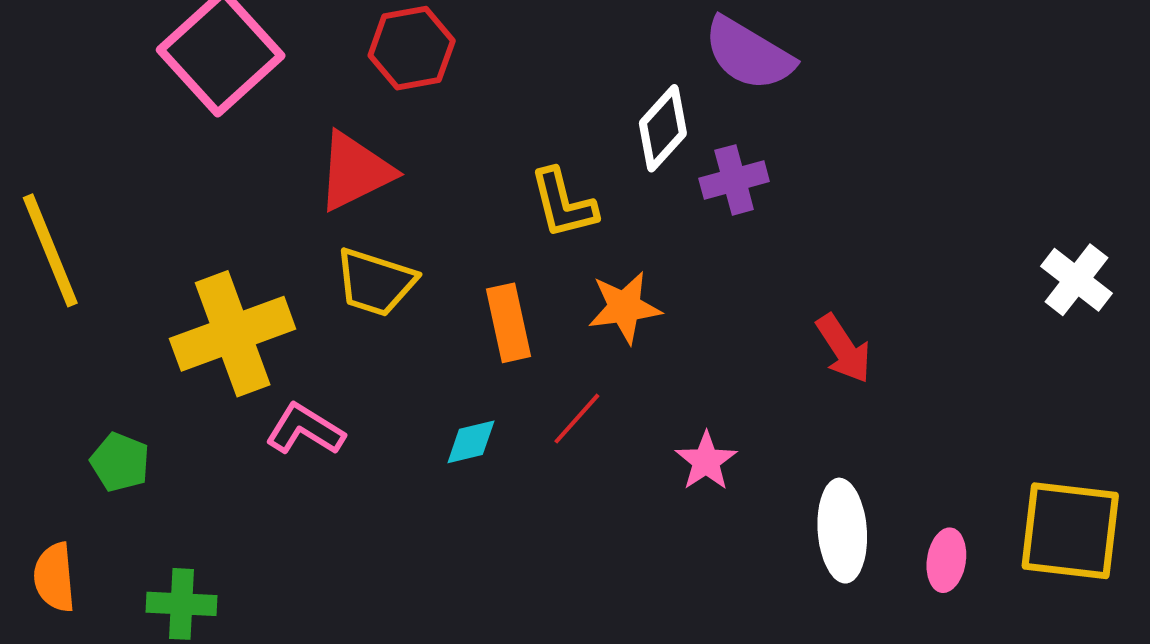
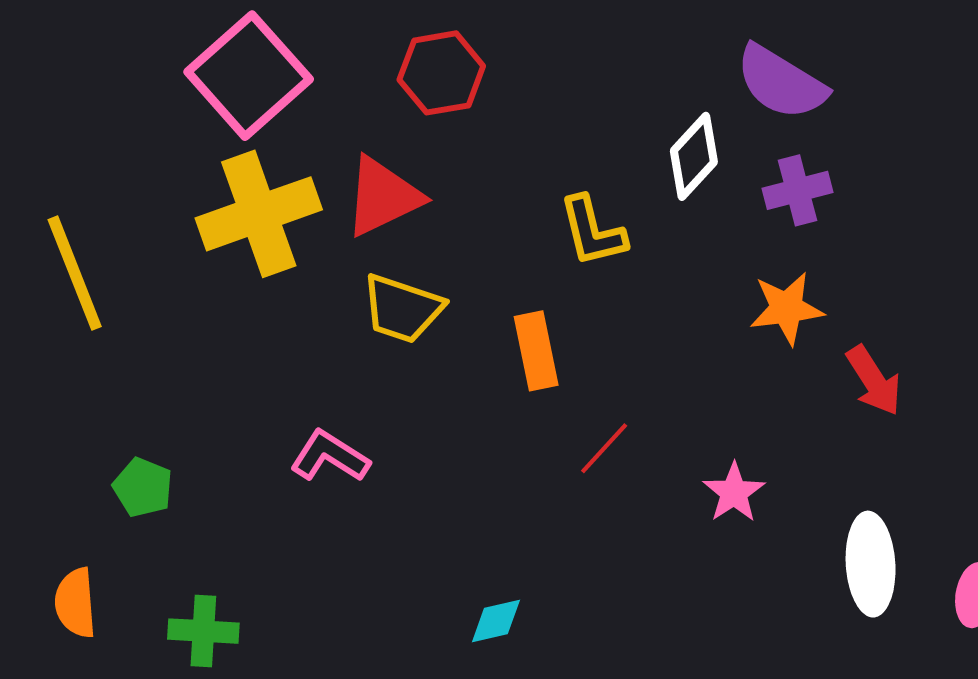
purple cross: (734, 180) -> (798, 190), moved
orange star: (624, 307) -> (787, 308), moved
yellow cross: (233, 334) -> (259, 214), moved
cyan diamond: (471, 442) -> (496, 621), moved

